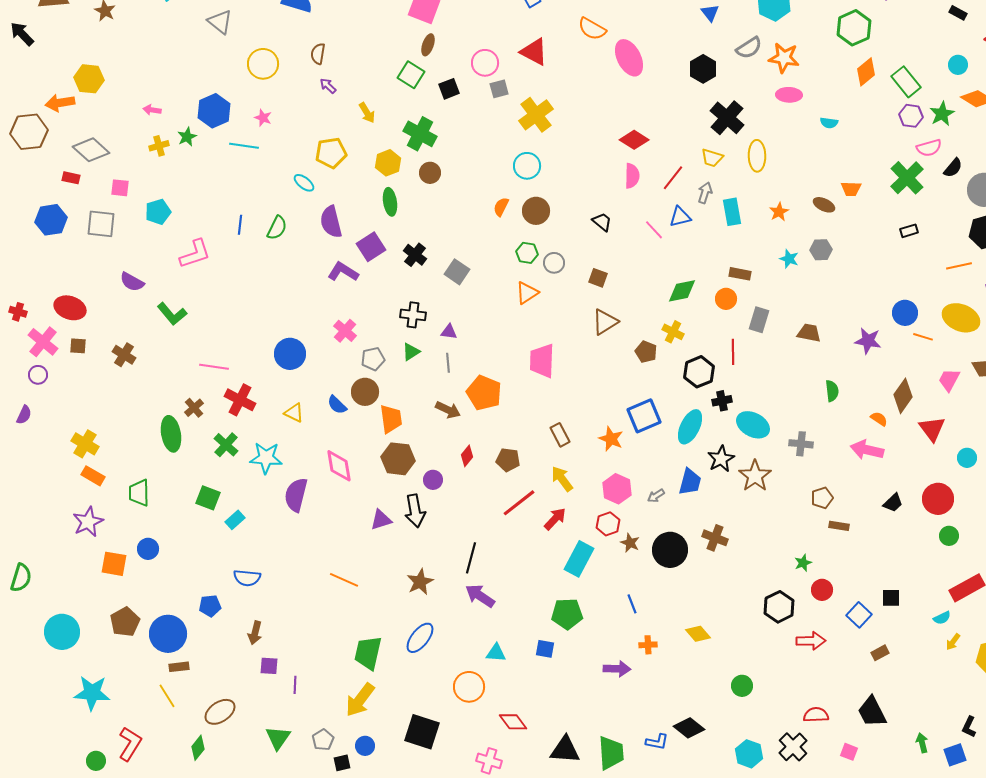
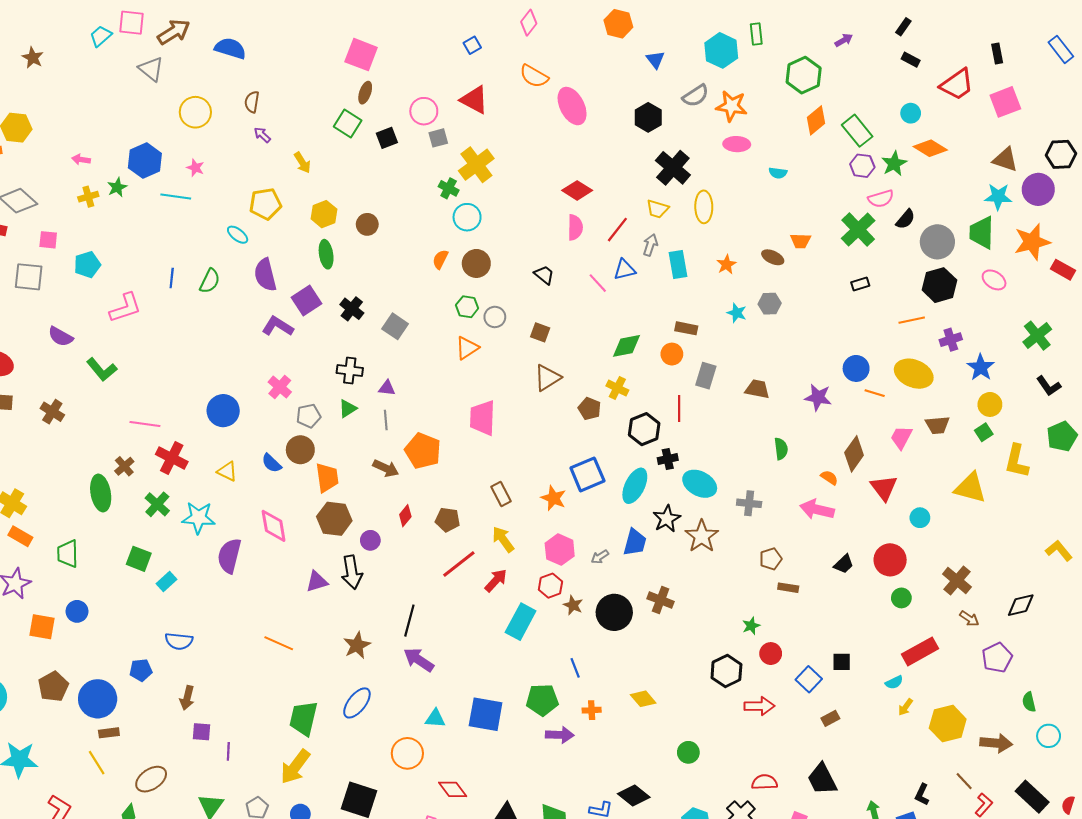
green cross: (420, 134) -> (449, 188), moved, size x0.6
green pentagon: (567, 614) -> (542, 700), moved
blue square: (545, 649) -> (486, 714), size x1.8

